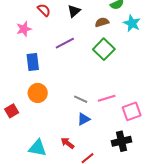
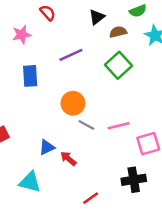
black triangle: (74, 11) -> (97, 17), moved
orange circle: (38, 93) -> (73, 103), moved
blue triangle: (84, 119) -> (47, 147), moved
red arrow: (67, 143) -> (68, 158), moved

